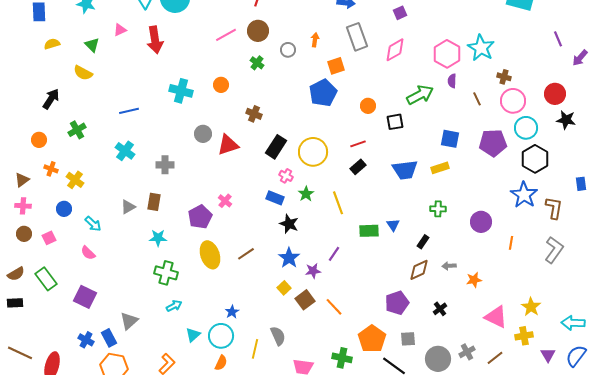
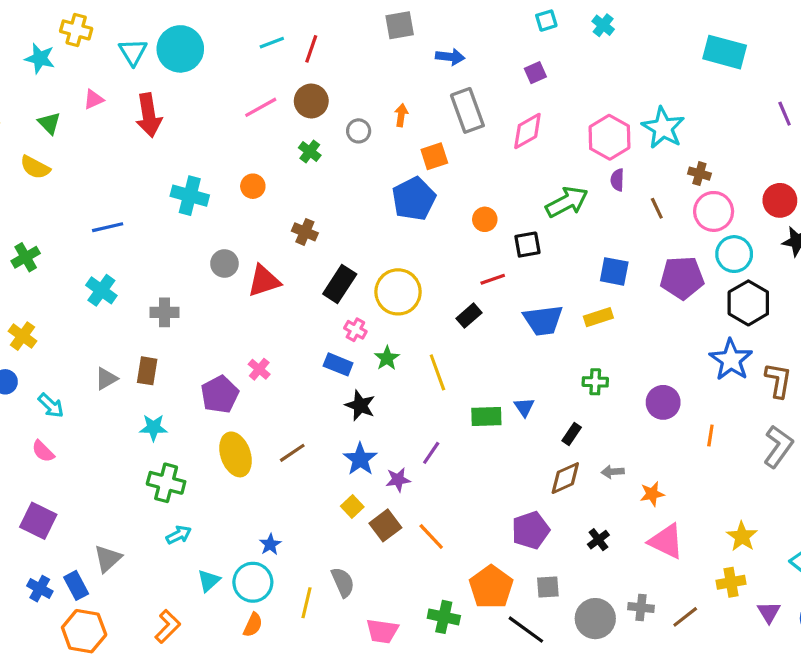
red line: (358, 144) -> (493, 279), moved
pink triangle: (496, 317) -> (666, 541), moved
gray cross: (467, 352) -> (641, 607), turned 35

